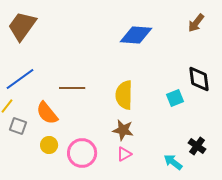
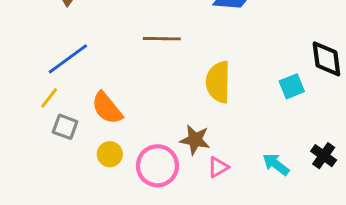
brown line: (72, 88) -> (162, 39), moved
brown star: (123, 130) -> (195, 140), moved
cyan arrow: (173, 162) -> (276, 164), moved

